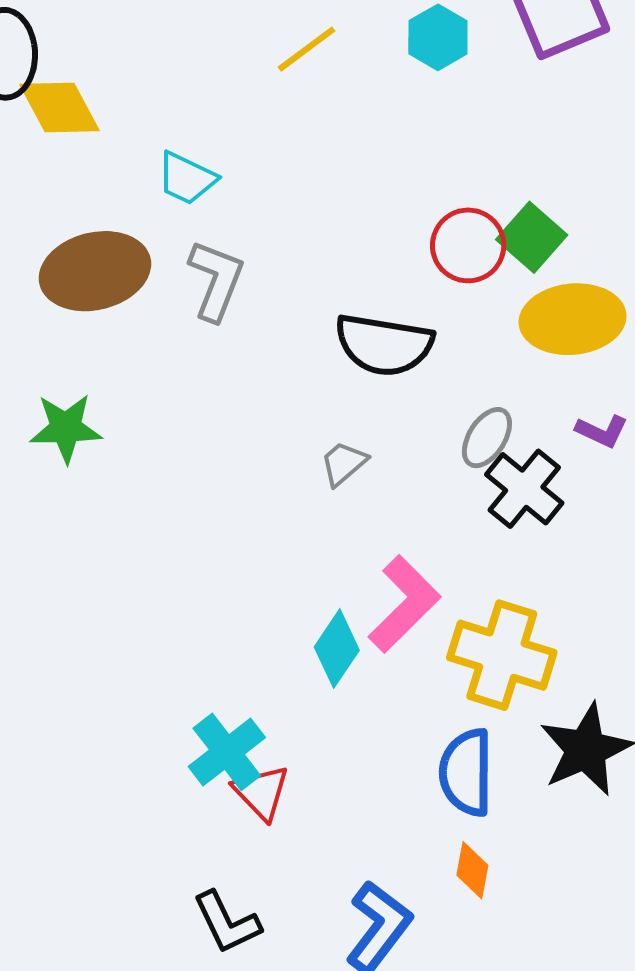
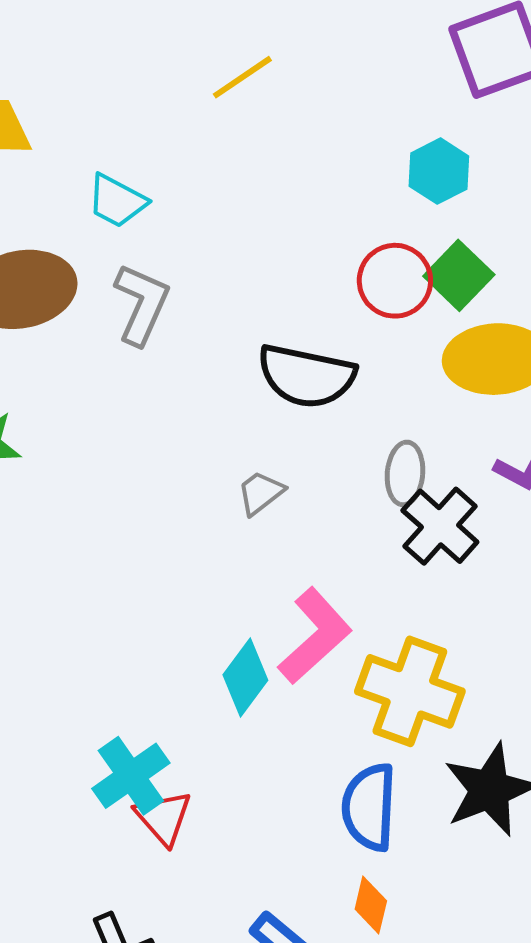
cyan hexagon: (438, 37) -> (439, 171), moved
gray ellipse: (487, 438) -> (405, 473), turned -30

